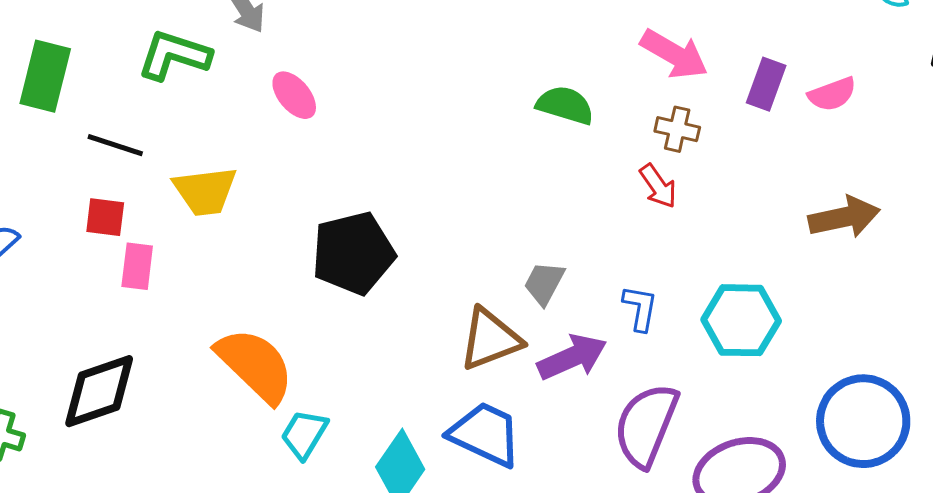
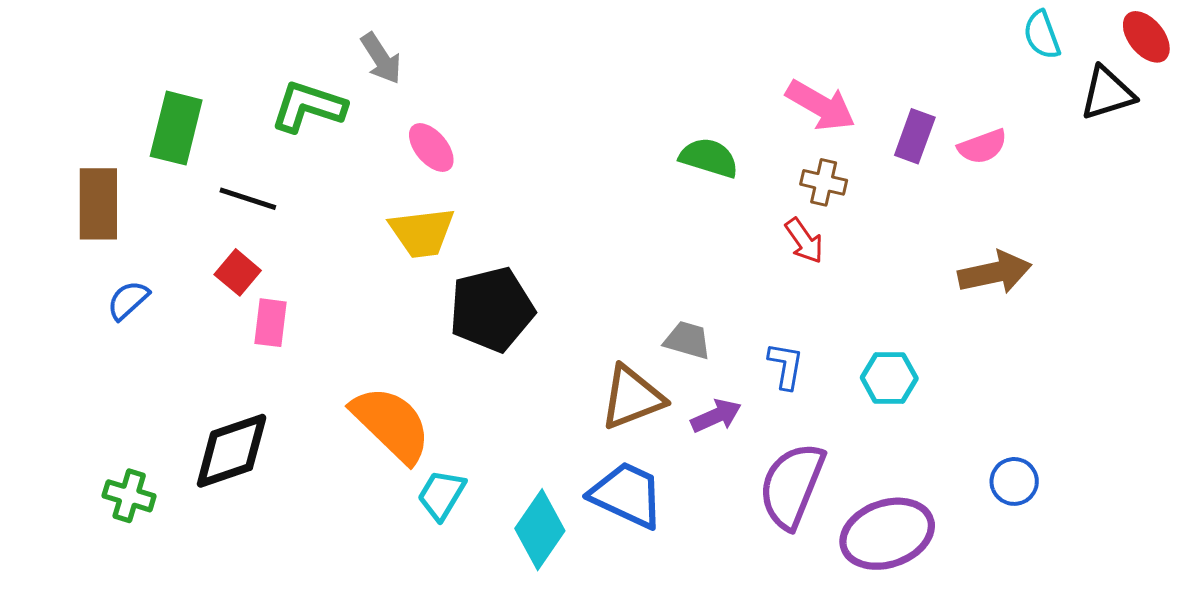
yellow trapezoid: (205, 191) -> (422, 233), moved
red square: (105, 217) -> (238, 272), turned 33
gray trapezoid: (544, 283) -> (687, 340), turned 78
cyan hexagon: (741, 320) -> (889, 378), size x0.7
purple arrow: (572, 357) -> (716, 416), size x0.7
blue circle: (863, 421) -> (1014, 481), size x0.5

